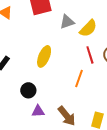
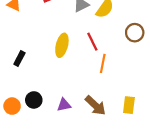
red line: (90, 55) -> (92, 42), moved
black circle: (28, 90) -> (34, 100), moved

